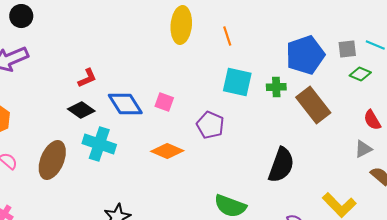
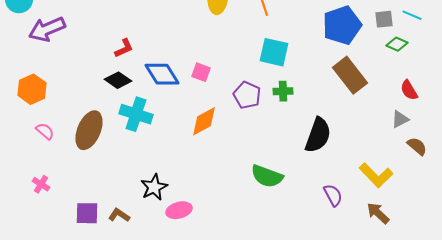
green cross: (276, 87) -> (283, 91), moved
orange diamond: (167, 151) -> (204, 121), turned -52

